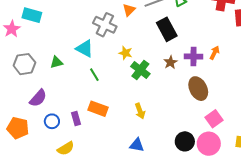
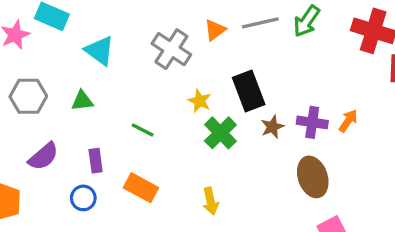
black rectangle: (167, 29) -> (249, 91), moved
cyan triangle: (85, 49) -> (100, 51), moved
green line: (94, 75) -> (143, 130), turned -40
purple rectangle: (76, 118) -> (96, 161), moved
blue circle: (52, 121) -> (83, 198), moved

